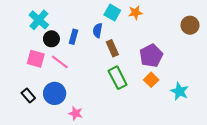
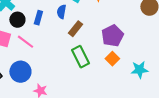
brown rectangle: (112, 48) -> (75, 29), turned 63
cyan star: (179, 91) -> (139, 70), turned -30

